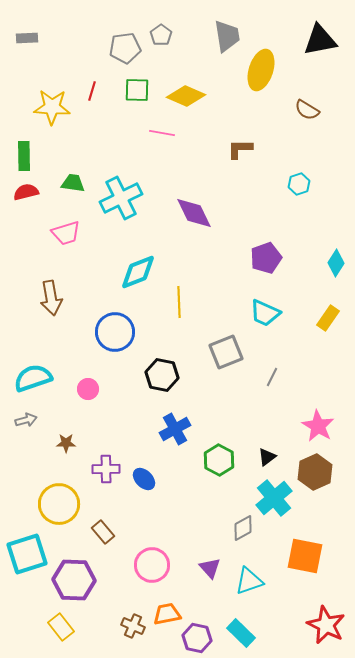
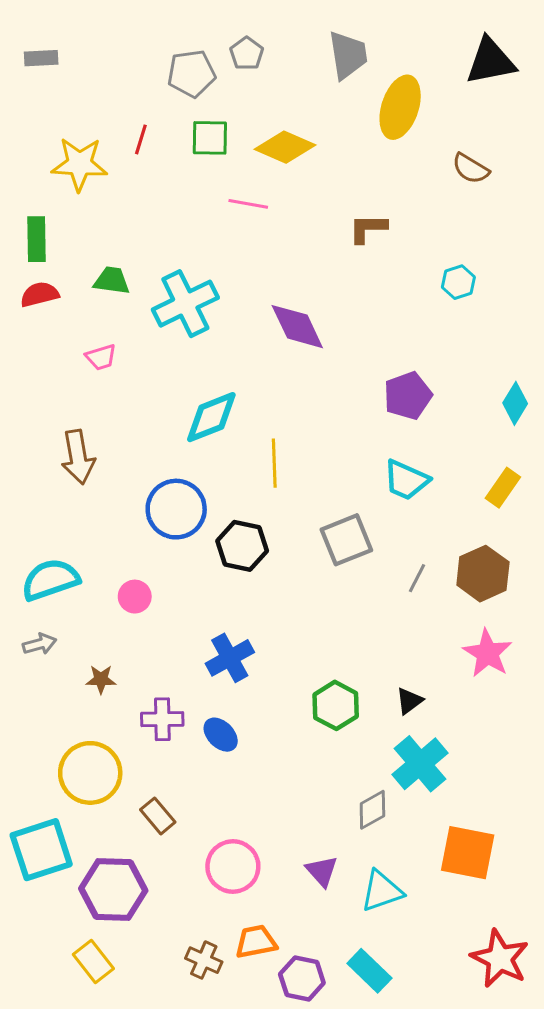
pink trapezoid: (66, 233) -> (101, 357), size x0.7
black hexagon: (162, 375) -> (242, 546), moved
blue cross: (175, 429) -> (230, 658), moved
brown hexagon: (315, 472) -> (483, 574), moved

